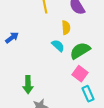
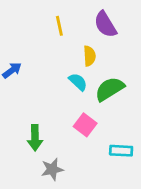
pink square: (80, 74) -> (85, 125), moved
cyan rectangle: (88, 94) -> (121, 151), turned -63

